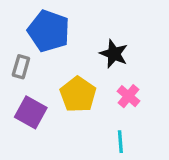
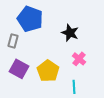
yellow pentagon: (78, 94) -> (48, 71), moved

